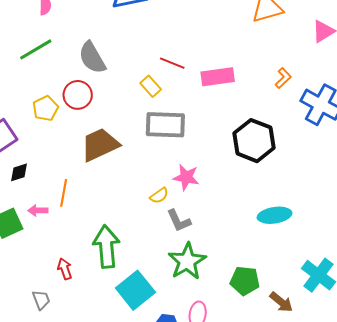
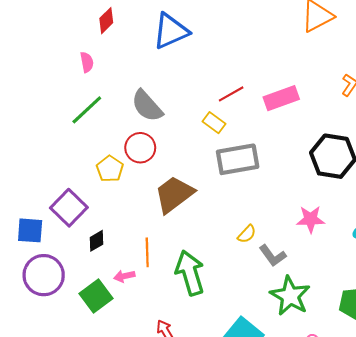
red line: (172, 63) -> (231, 94), turned -40
pink star: (186, 177) -> (311, 219), moved
green arrow: (106, 247) -> (190, 273), moved

